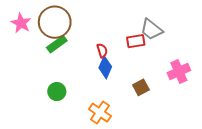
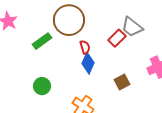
brown circle: (55, 22) -> (69, 20), moved
red rectangle: (136, 41) -> (117, 38), turned -36

